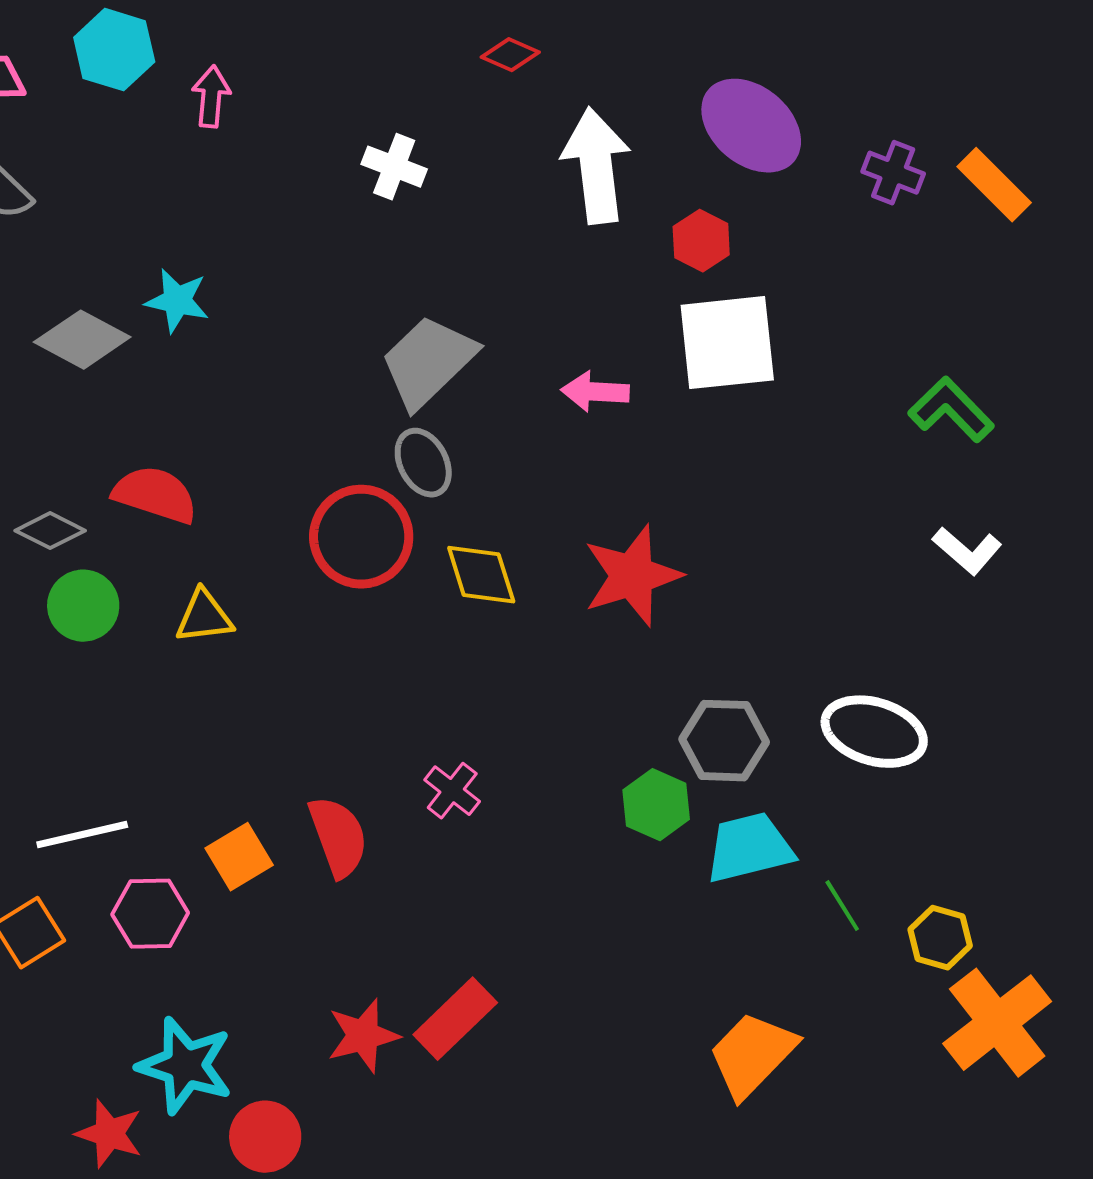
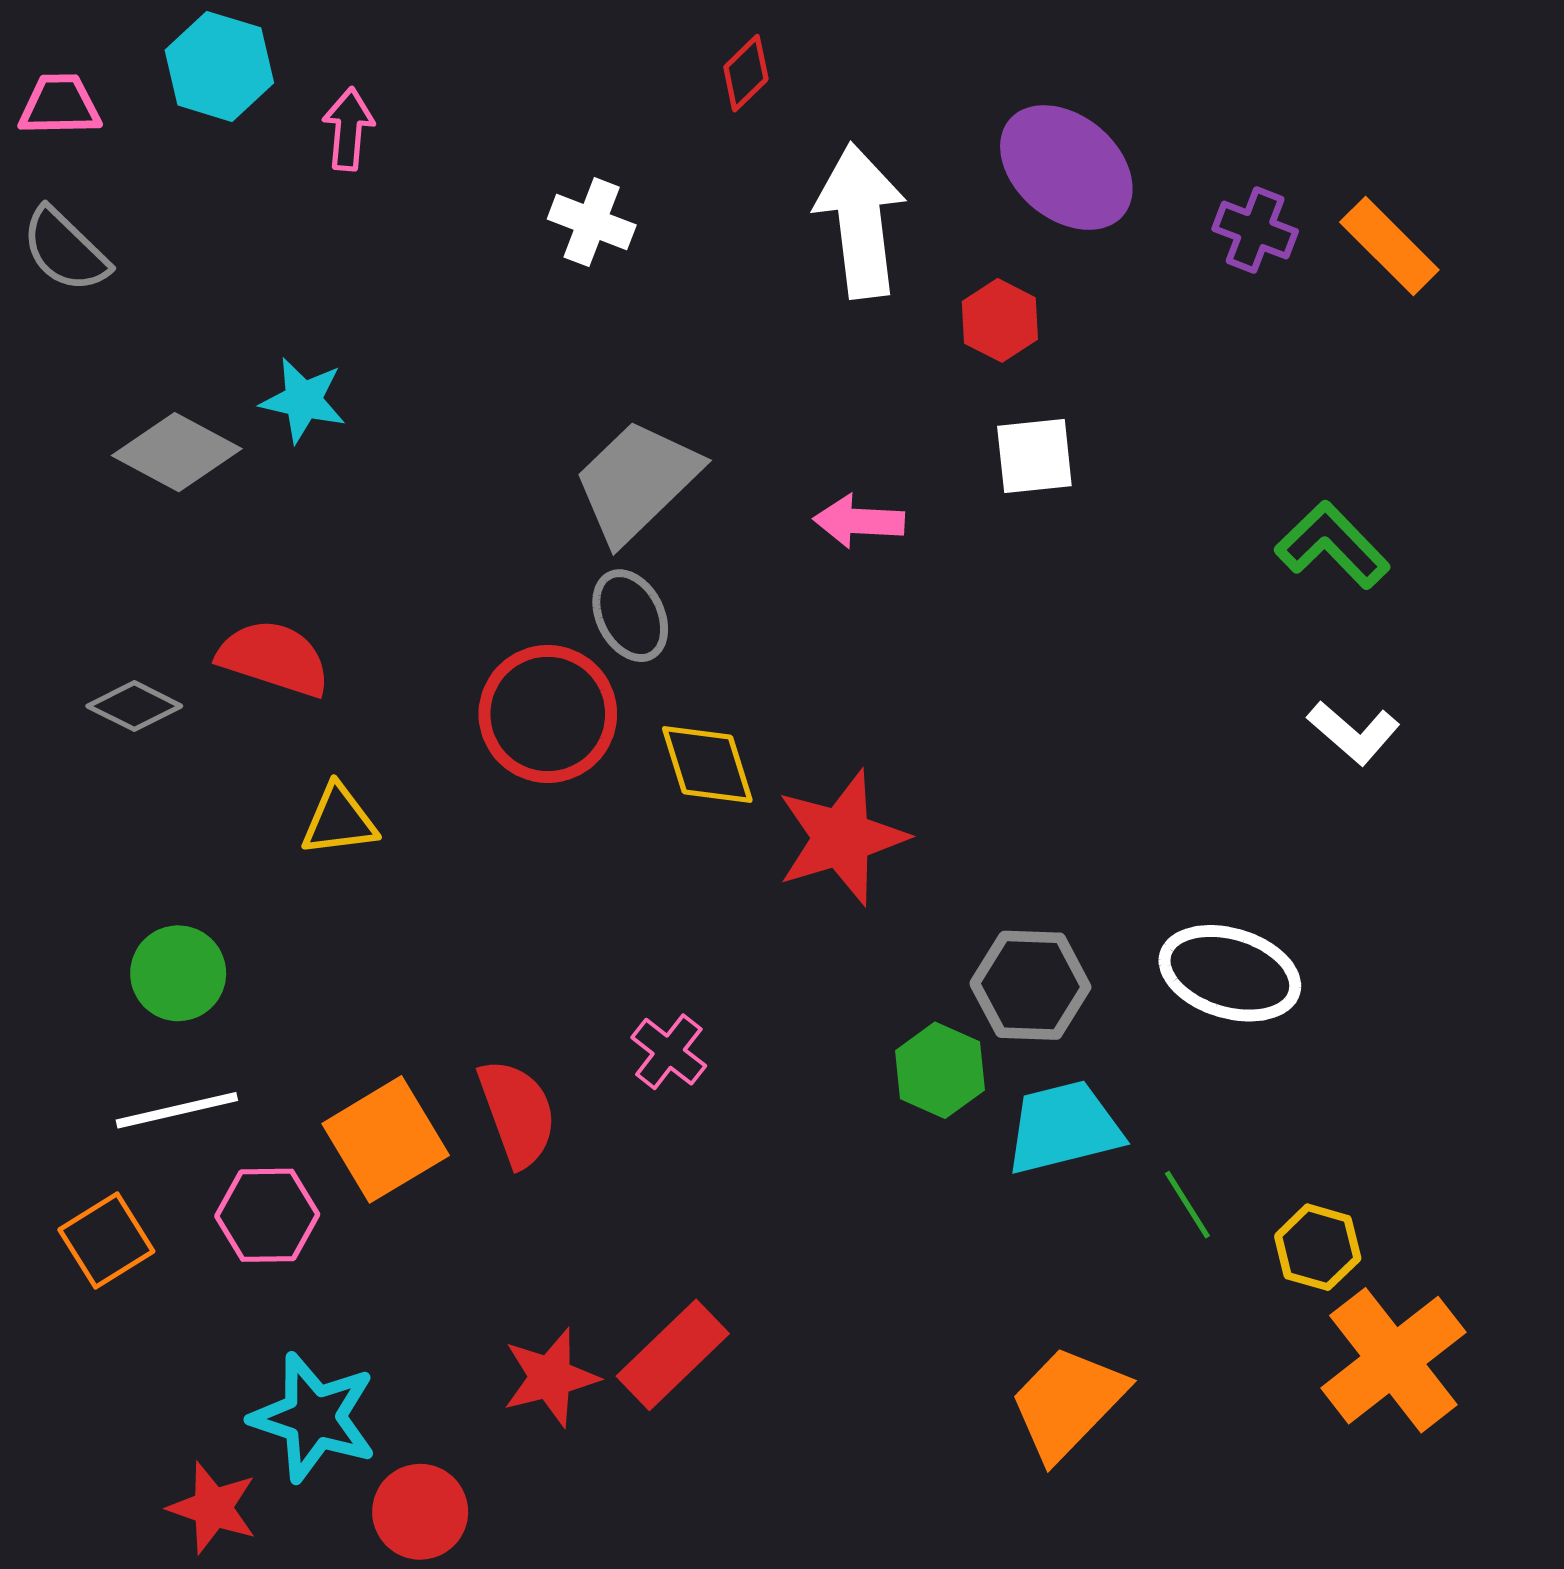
red diamond: (510, 55) -> (746, 73), turned -68
white square: (727, 343) -> (1034, 456), size x0.6
red star: (632, 576) -> (842, 838), moved
green circle: (83, 606) -> (178, 973), moved
orange square: (239, 857) -> (386, 1139), size x1.4

